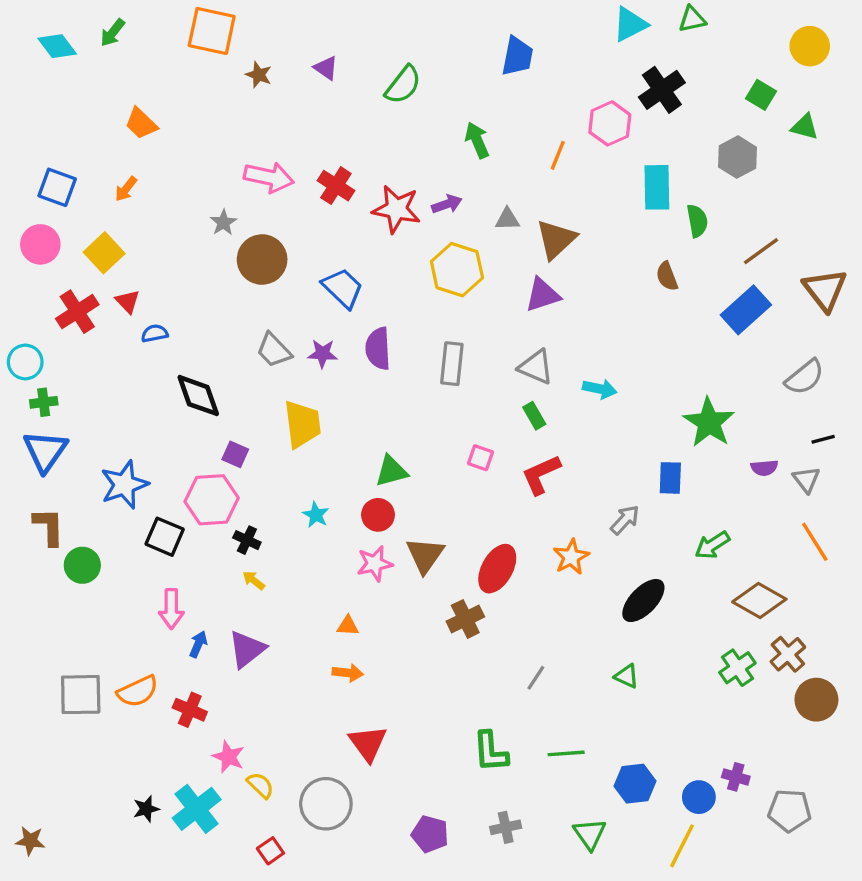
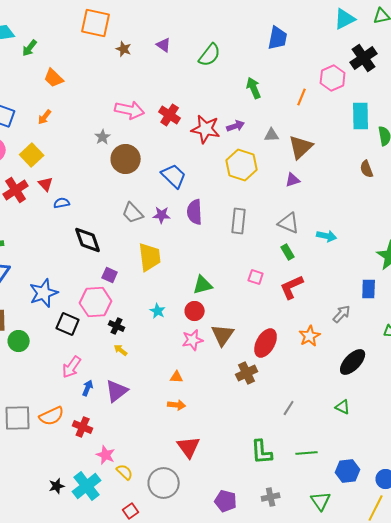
green arrow: (113, 33) -> (30, 48), moved
purple triangle: (543, 295) -> (293, 180), size x0.7
pink arrow: (171, 609) -> (72, 367), turned 35

